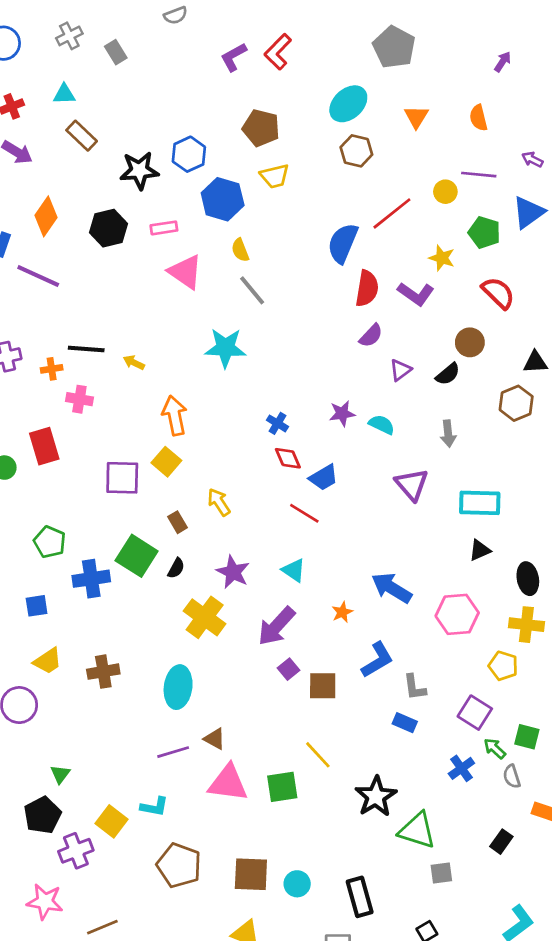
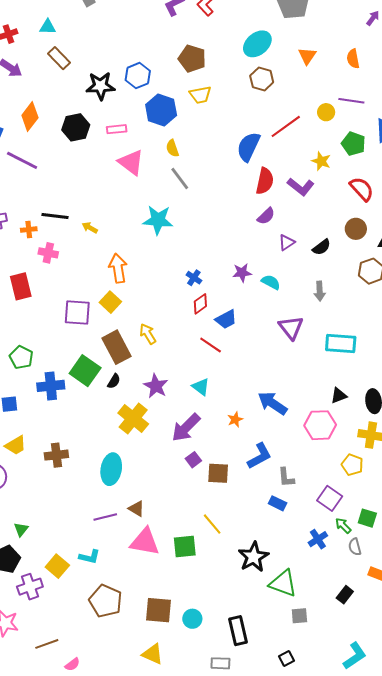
brown circle: (470, 342) -> (356, 229), moved
red diamond: (288, 458) -> (200, 304), turned 75
brown rectangle: (178, 522) -> (117, 347), size x2.0
black triangle: (480, 550) -> (339, 395), moved

